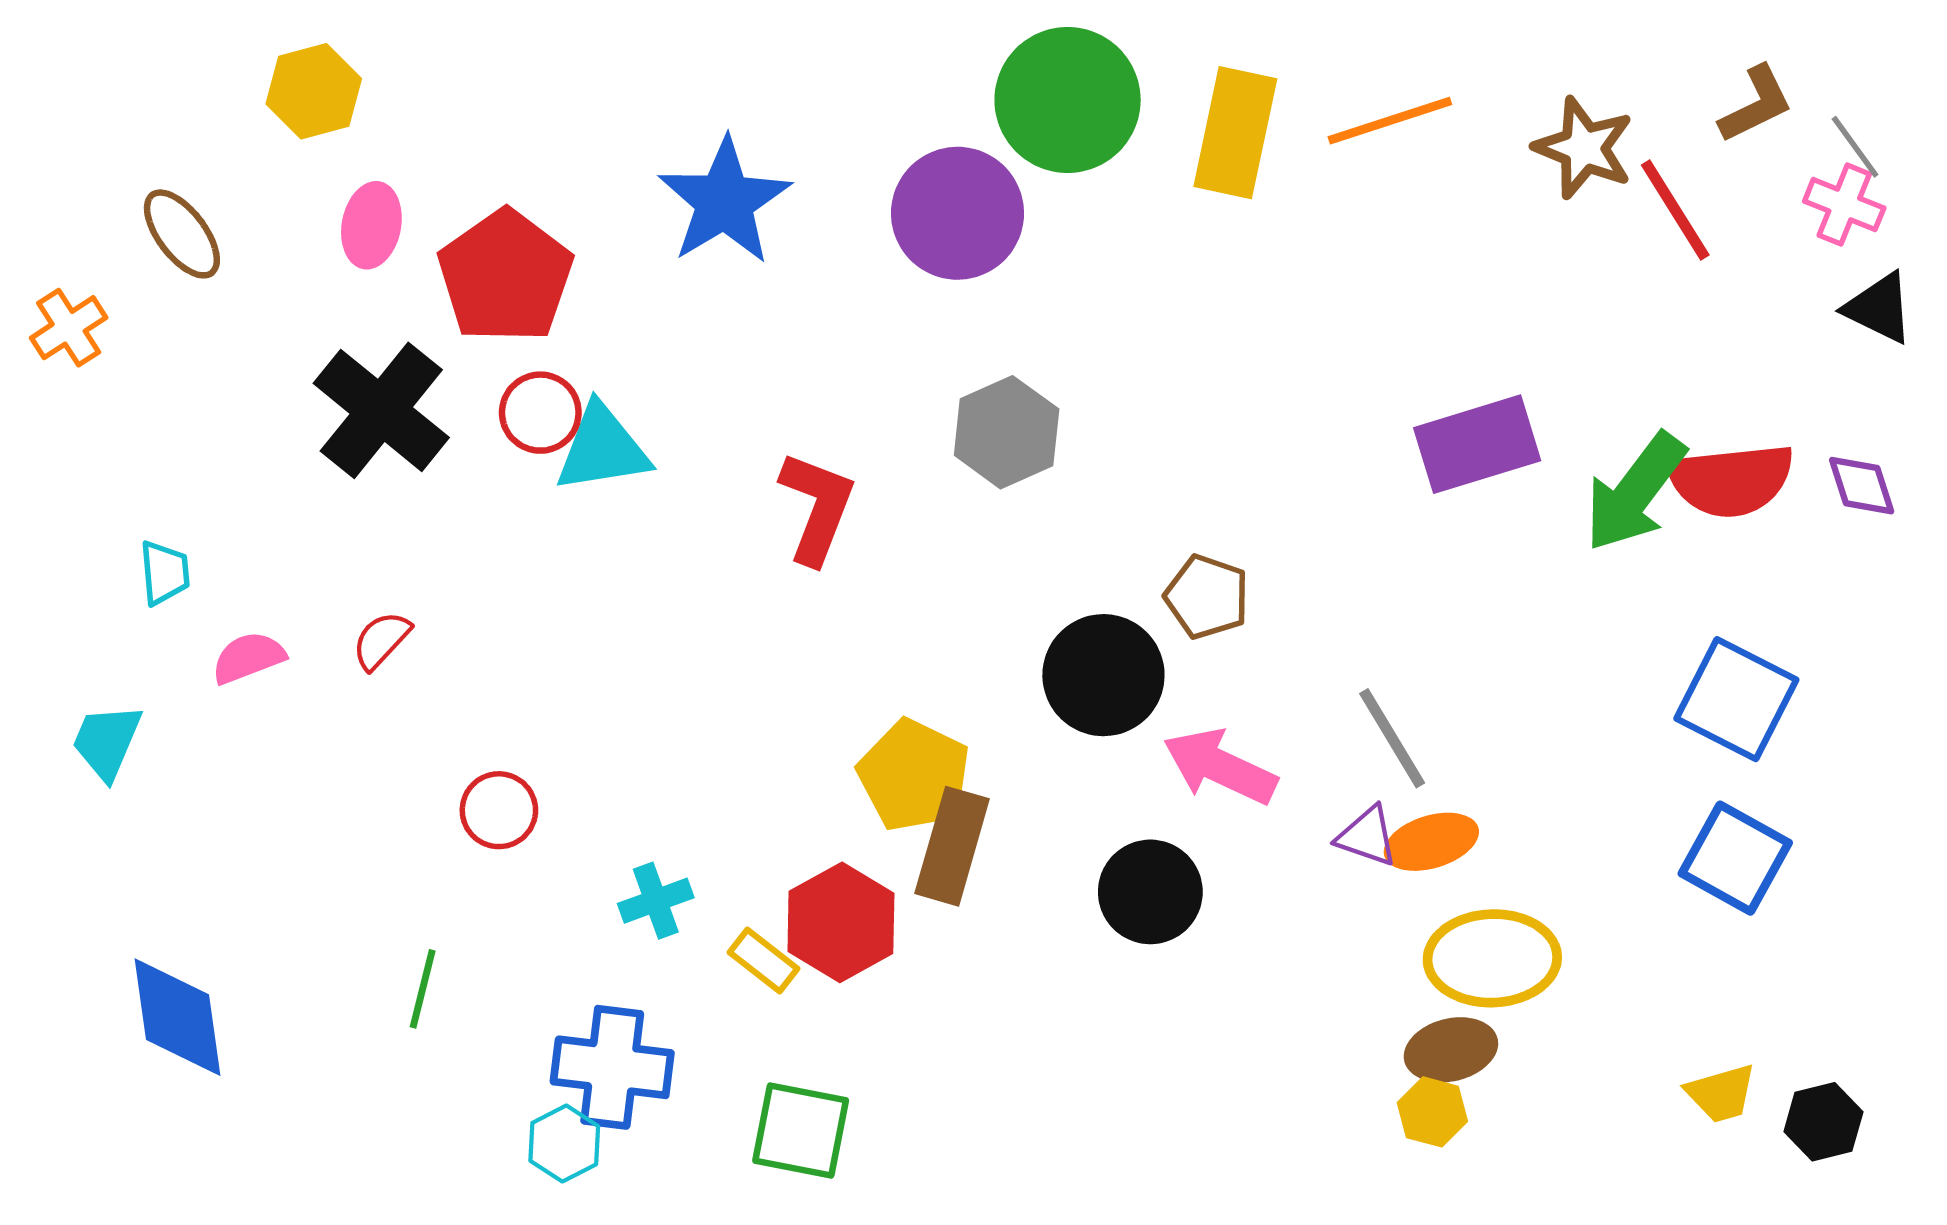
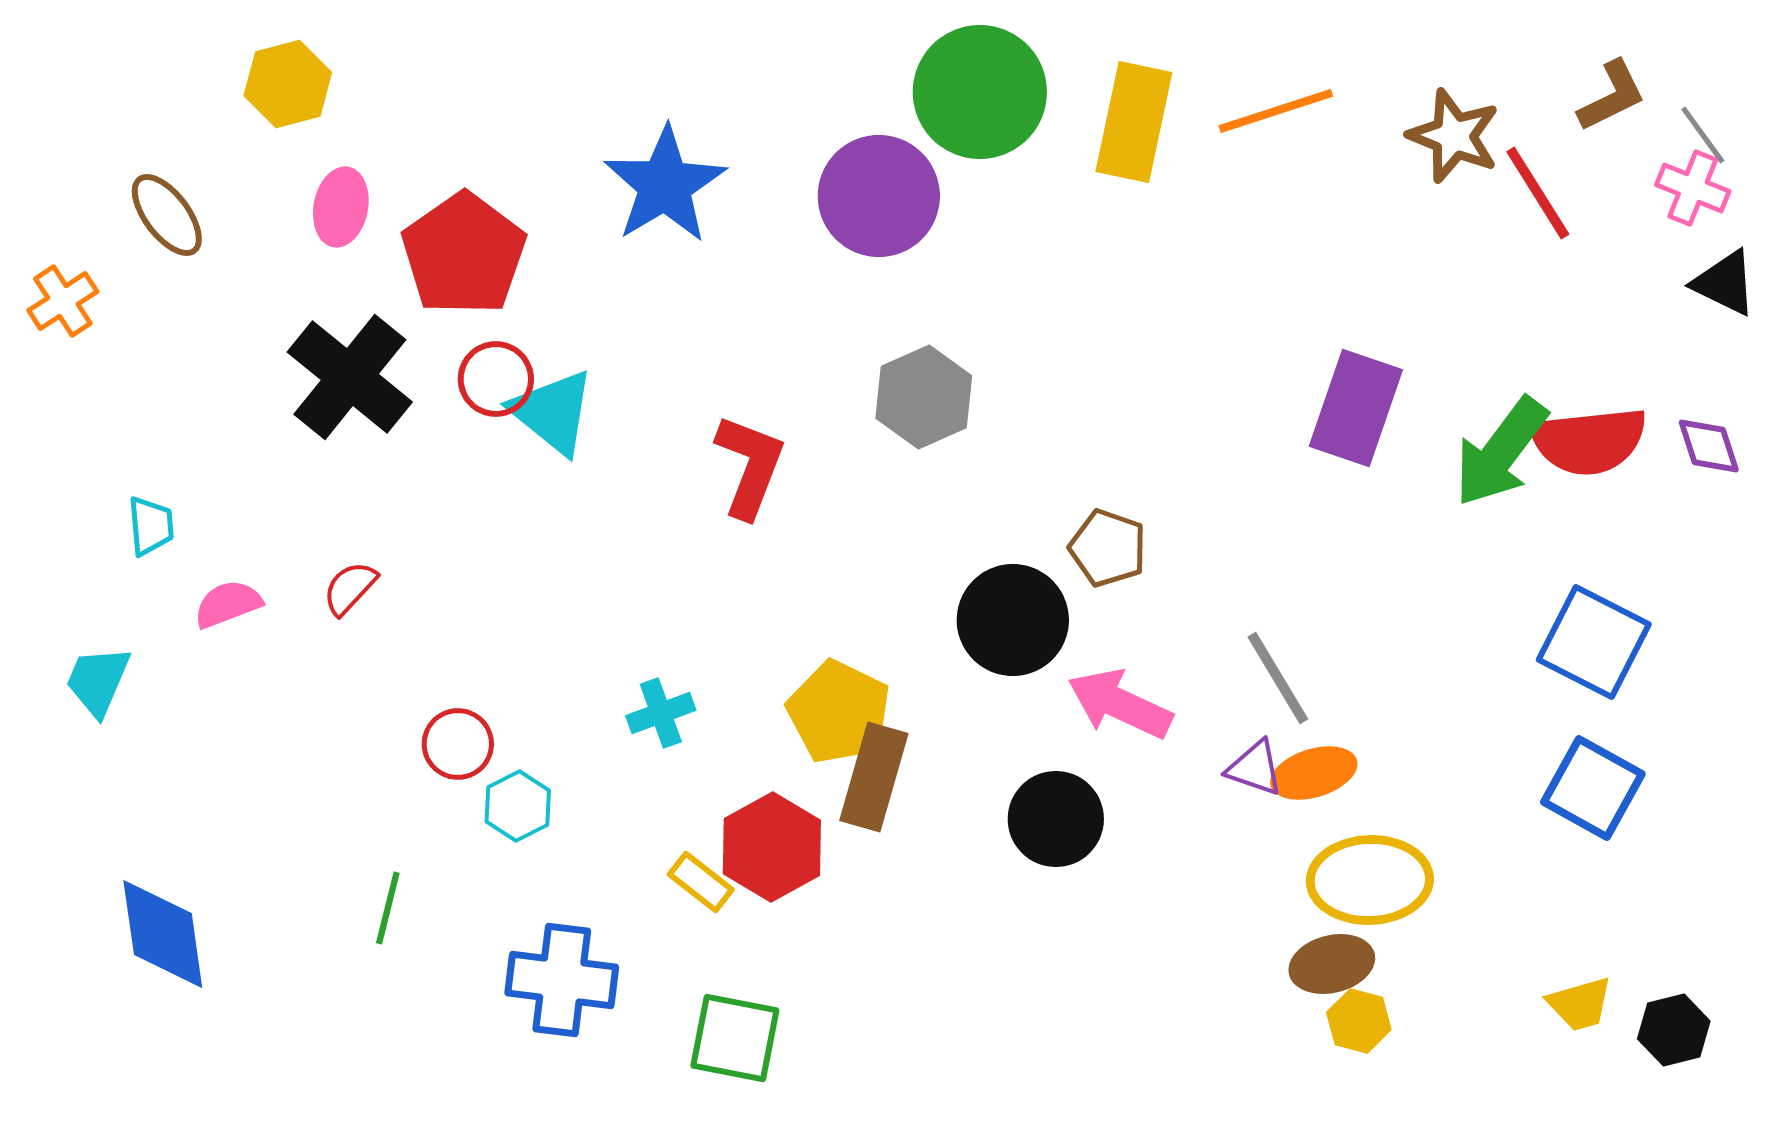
purple rectangle: (1477, 444) -> (1356, 408), turned -54
cyan triangle: (602, 449) -> (553, 412), turned 48
cyan cross: (656, 901) -> (661, 713), moved
yellow hexagon: (1432, 1112) -> (1359, 1021), moved
cyan hexagon: (564, 1144) -> (518, 806), moved

